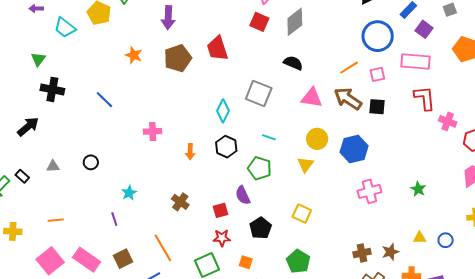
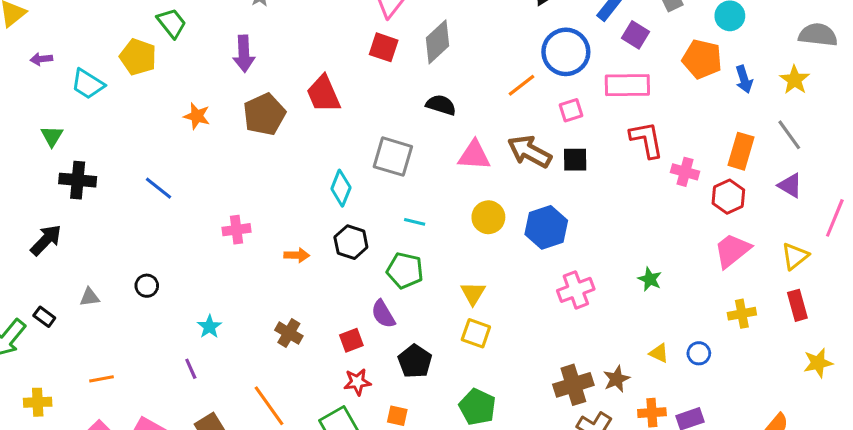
orange line: (349, 68) -> (522, 85), moved
orange arrow: (190, 152) -> (297, 255), turned -84
yellow triangle: (306, 165) -> (473, 293), moved
yellow triangle: (420, 238) -> (659, 353), turned 32
brown cross: (362, 253) -> (573, 385), size x1.4

